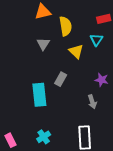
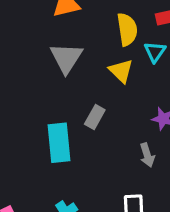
yellow semicircle: (66, 26) -> (127, 29), moved
gray triangle: (43, 44) -> (66, 58), size x1.5

